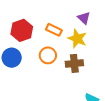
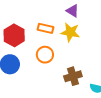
brown cross: (74, 63) -> (73, 76), moved

